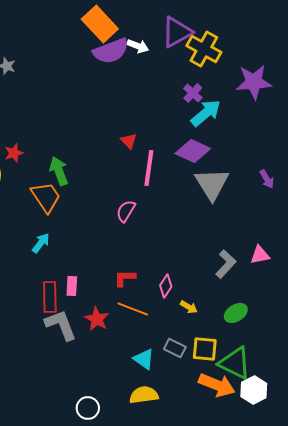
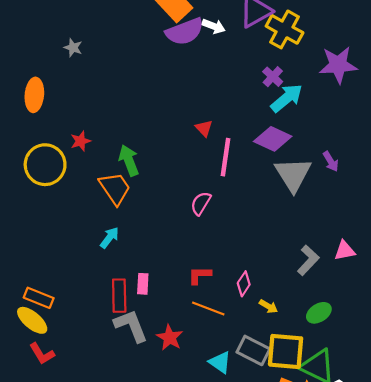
purple arrow: (267, 179) -> (331, 161), moved
red star: (97, 319) -> (170, 338), moved
gray rectangle: (175, 348) -> (253, 350), size x1.4
yellow square: (205, 349) -> (286, 351), size x1.4

